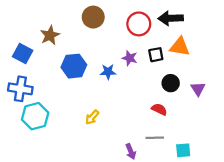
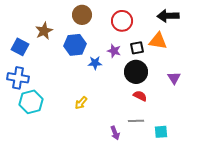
black arrow: (171, 18) -> (168, 16), moved
blue hexagon: (74, 66) -> (75, 45), moved
black circle: (171, 83) -> (136, 72), moved, size x1.5

